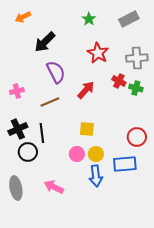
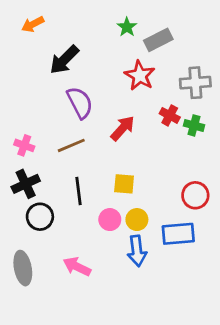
gray rectangle: (129, 19) -> (158, 40), moved
pink cross: (17, 91) -> (24, 145), moved, turned 32
black line: (42, 133) -> (78, 191), moved

